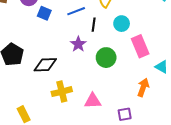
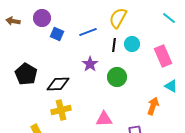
black line: (94, 25) -> (114, 45), moved
pink rectangle: (140, 46) -> (163, 56), moved
yellow cross: (62, 92) -> (61, 110), moved

